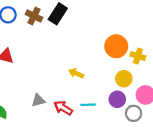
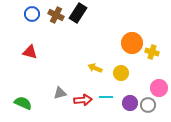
yellow circle: (124, 79) -> (121, 73), moved
purple circle: (117, 99) -> (130, 103), moved
red arrow: (63, 108) -> (83, 100), turned 144

